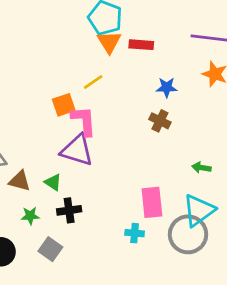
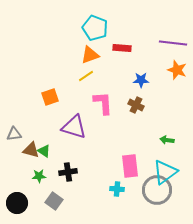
orange triangle: (109, 42) -> (90, 55), moved, turned 42
orange square: (64, 105) -> (50, 97), moved
pink L-shape: (84, 121) -> (103, 103), moved
green triangle: (53, 182) -> (44, 151), moved

